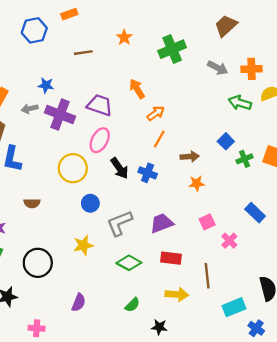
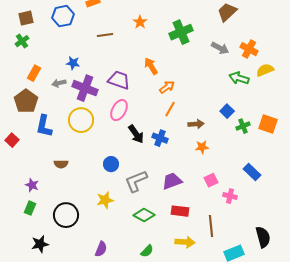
orange cross: (252, 69) -> (249, 49), turned 30
yellow circle: (73, 168) -> (81, 120), moved
pink cross: (229, 241) -> (230, 196), turned -32

